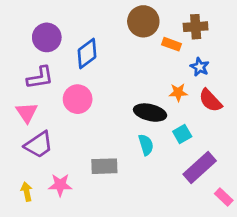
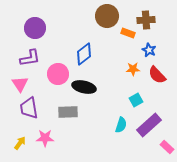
blue diamond: (87, 54) -> (84, 54), moved
black ellipse: (150, 113) -> (84, 87), moved
purple trapezoid: (39, 145) -> (29, 108), turned 115
cyan semicircle: (146, 145) -> (121, 125), moved, turned 35
gray rectangle: (104, 166) -> (68, 112), moved
yellow arrow: (27, 192) -> (20, 143), turned 48

